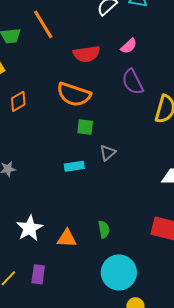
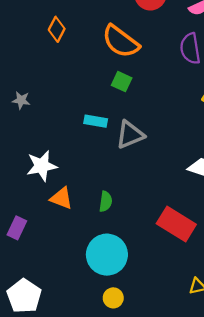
orange diamond: (18, 101) -> (57, 29), turned -50
gray triangle: (108, 153) -> (130, 135), moved, size x1.5
white star: (30, 228) -> (42, 166), moved

